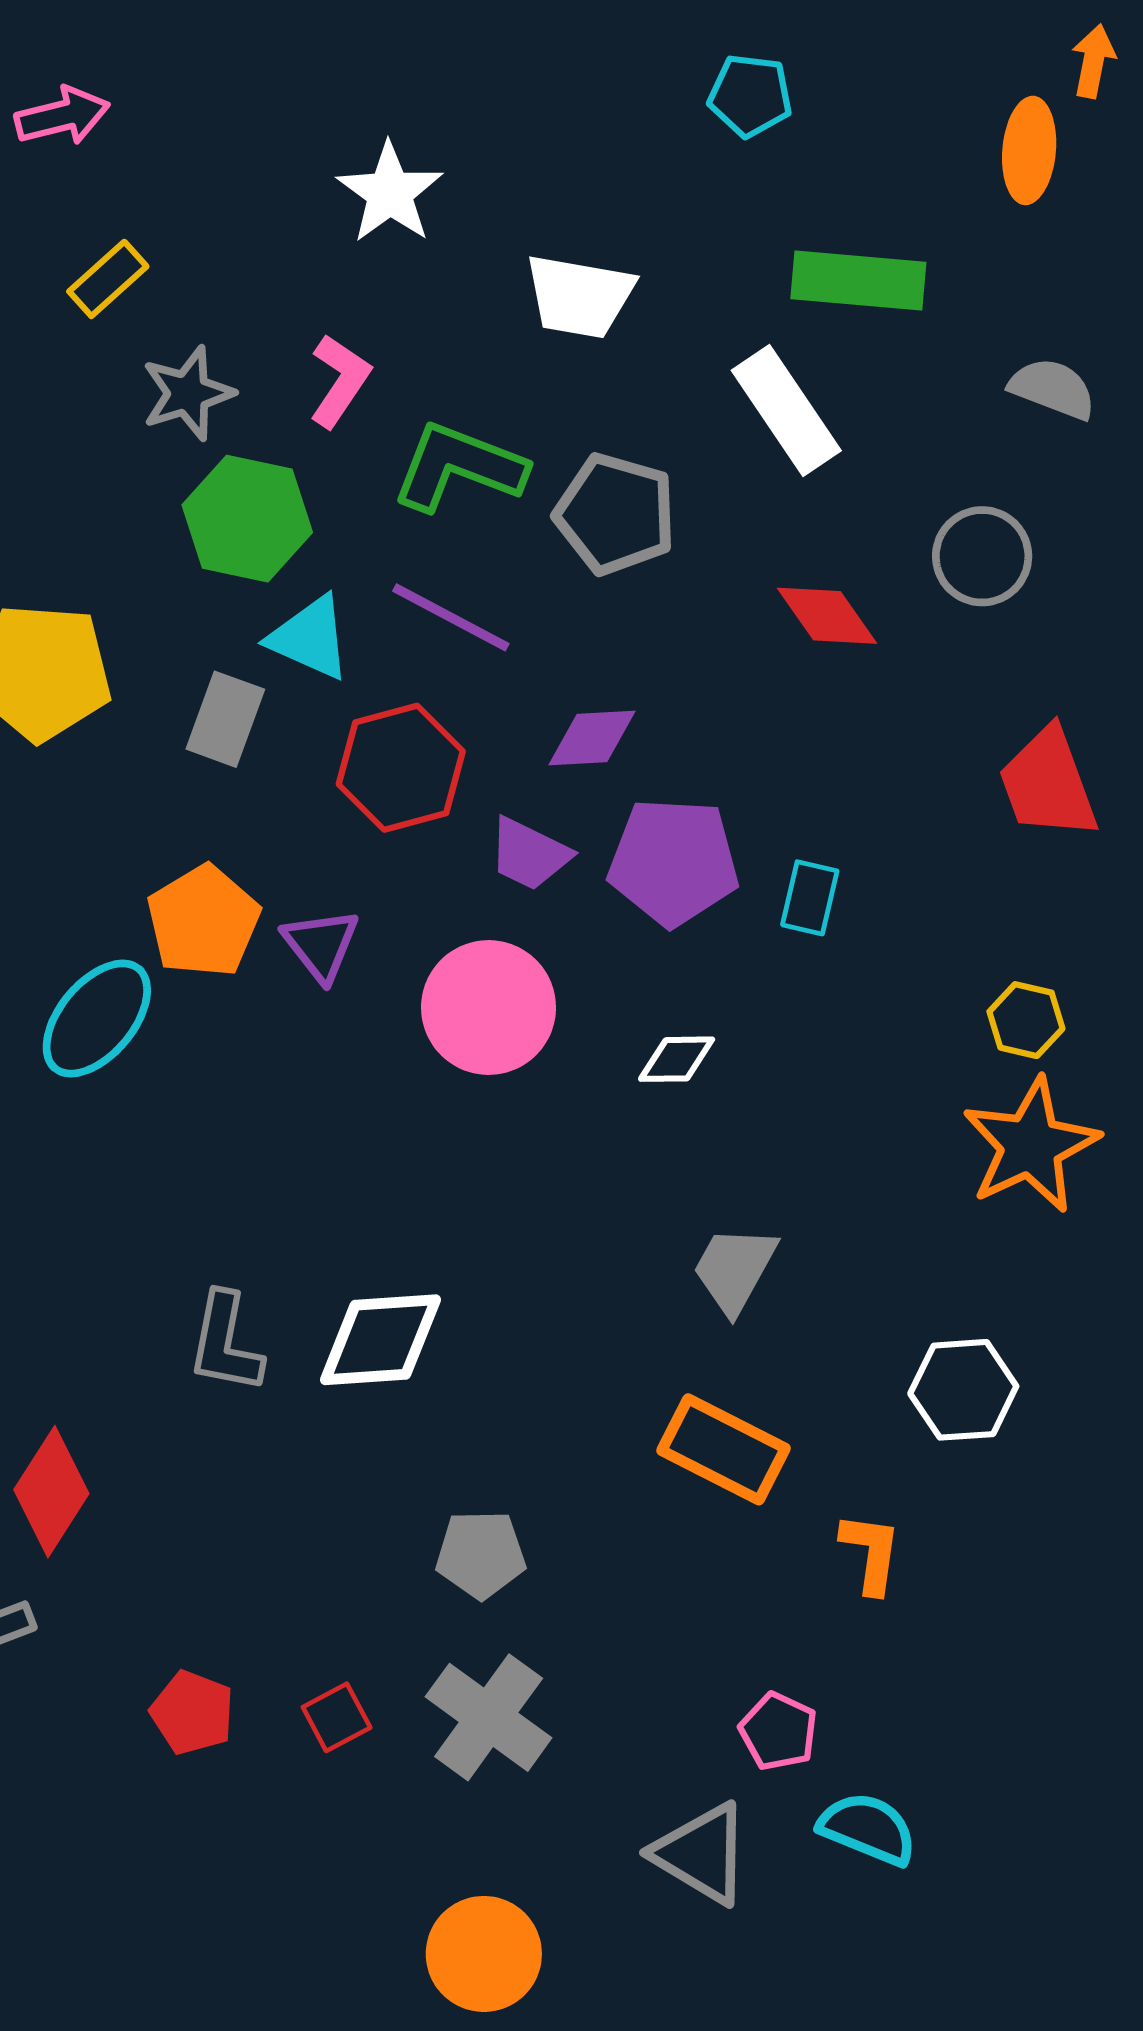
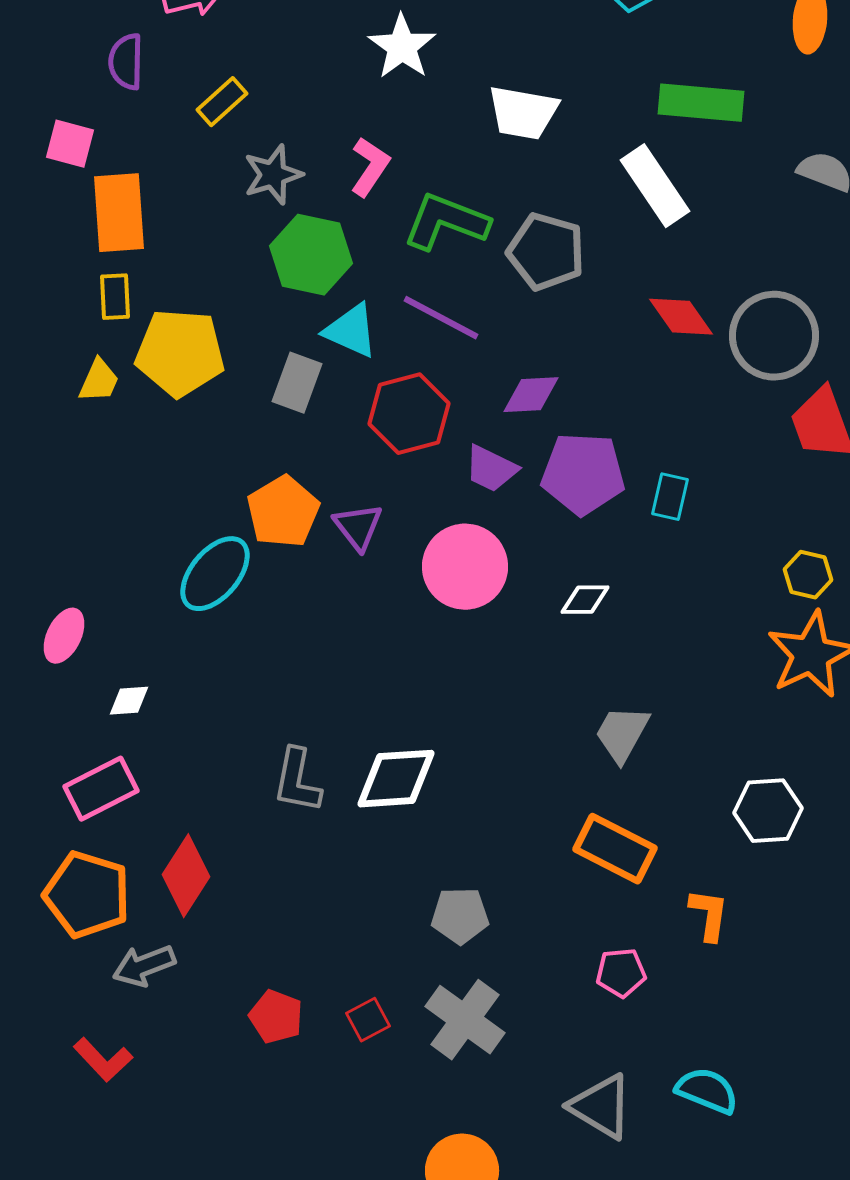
gray circle: (982, 556) -> (774, 336), moved, size x1.4
pink pentagon: (778, 1731) -> (621, 973), moved, turned -30

